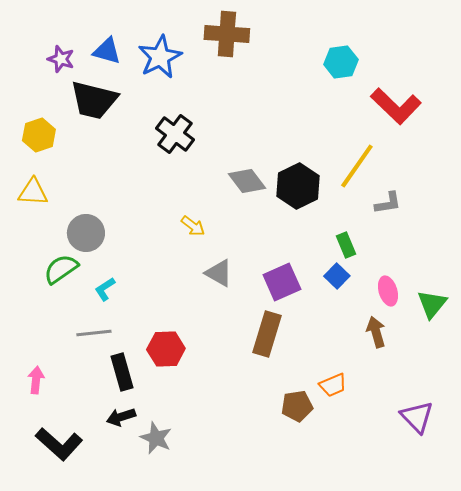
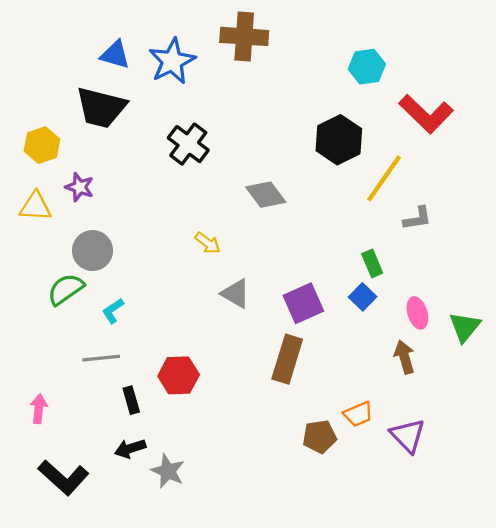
purple star: (61, 59) -> (80, 187), moved
black hexagon: (298, 186) -> (339, 140), moved
black rectangle: (122, 372) -> (131, 400), size x0.7
purple triangle: (417, 417) -> (408, 436), moved

